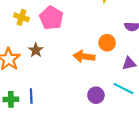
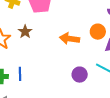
orange circle: (107, 43) -> (98, 32), moved

